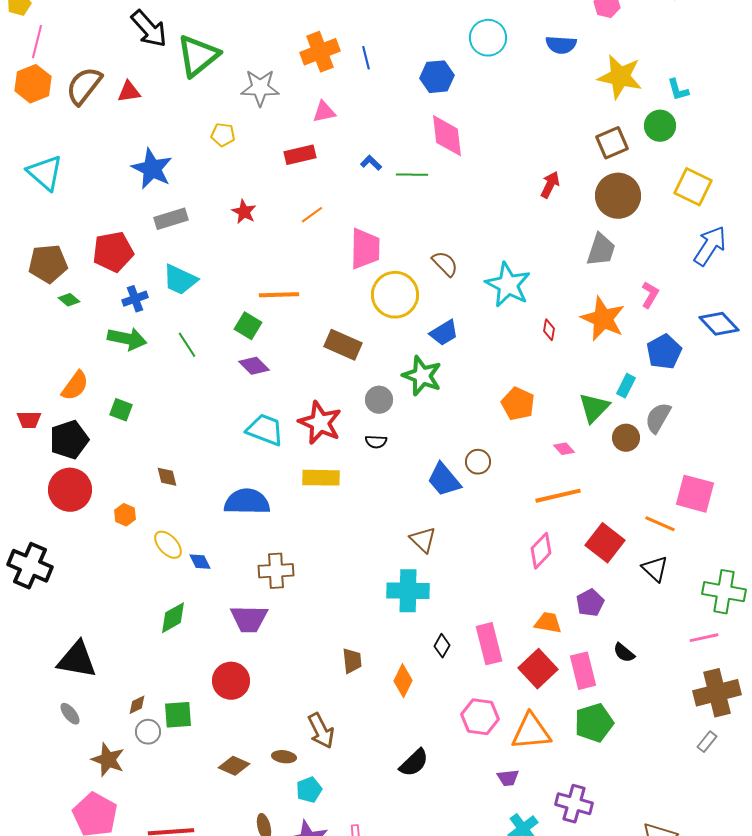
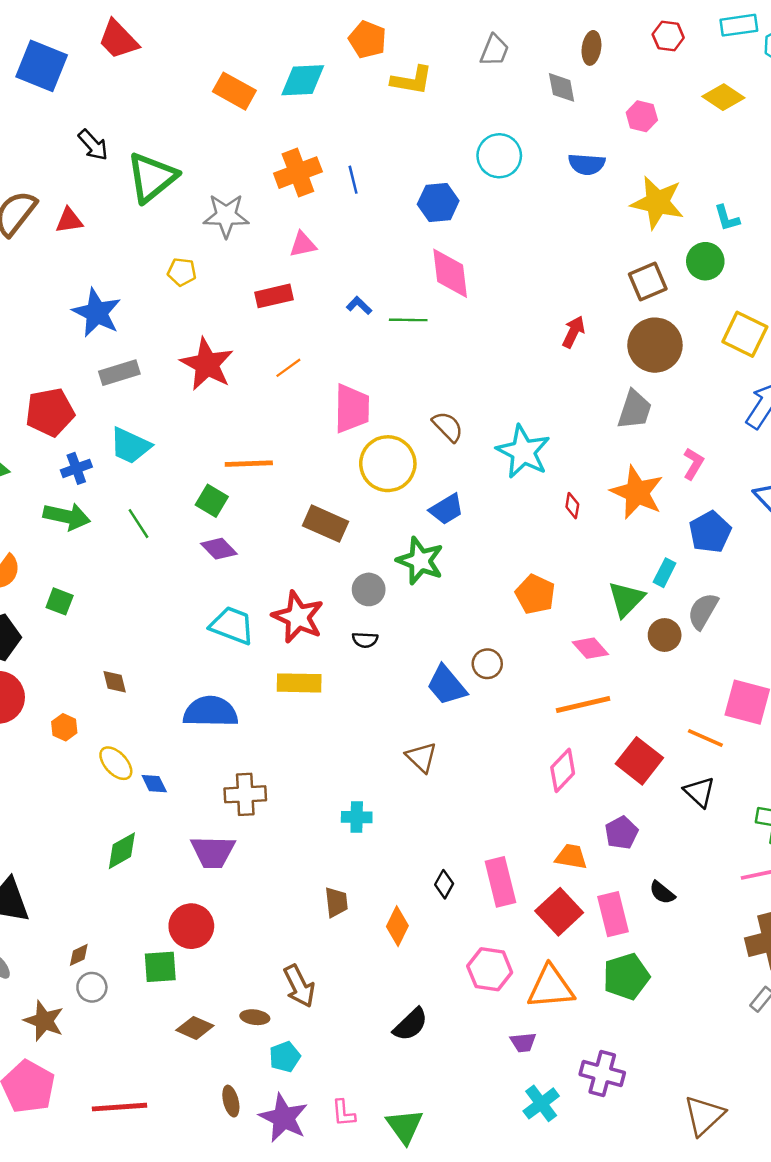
black arrow: (149, 29) -> (93, 145), size x0.7
red star: (244, 212) -> (207, 364), size x1.8
pink diamond: (564, 449) -> (590, 648), size x1.4
cyan cross: (408, 591) -> (357, 817), moved, size x0.6
green square: (178, 715) -> (160, 967), moved

